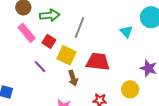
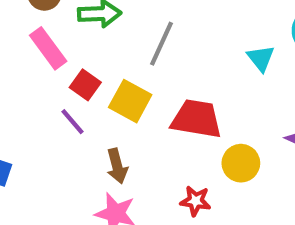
red square: (49, 41) -> (85, 85), moved
brown arrow: (73, 78) -> (117, 166), moved
yellow circle: (130, 89) -> (241, 163), moved

